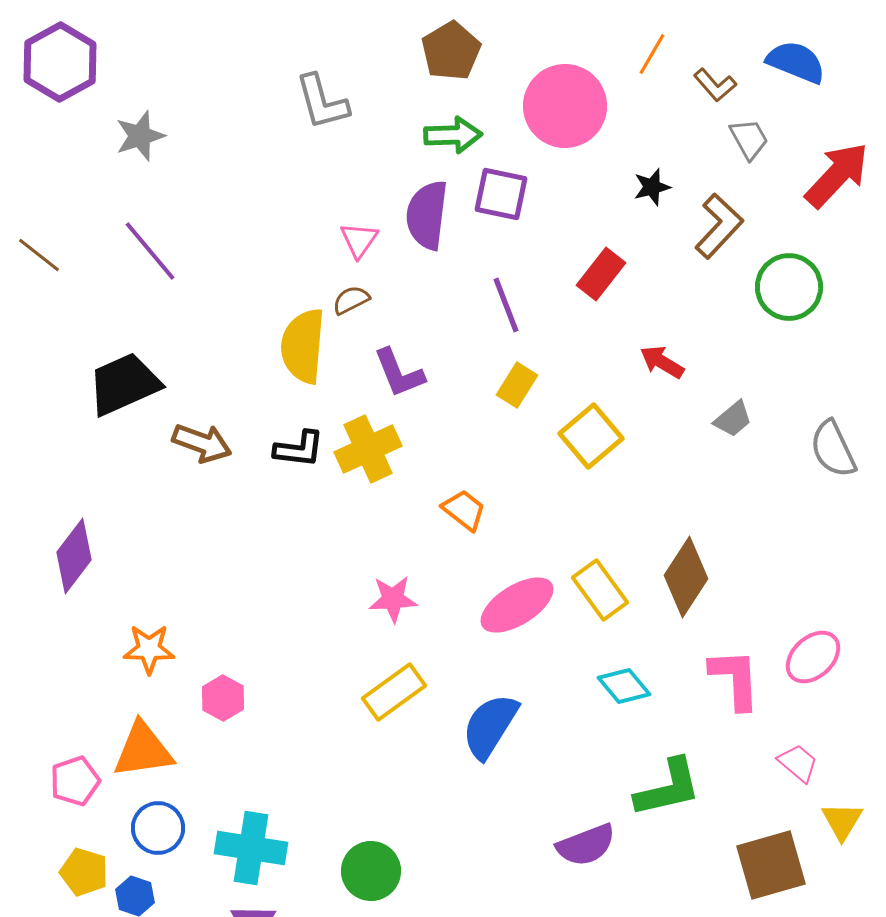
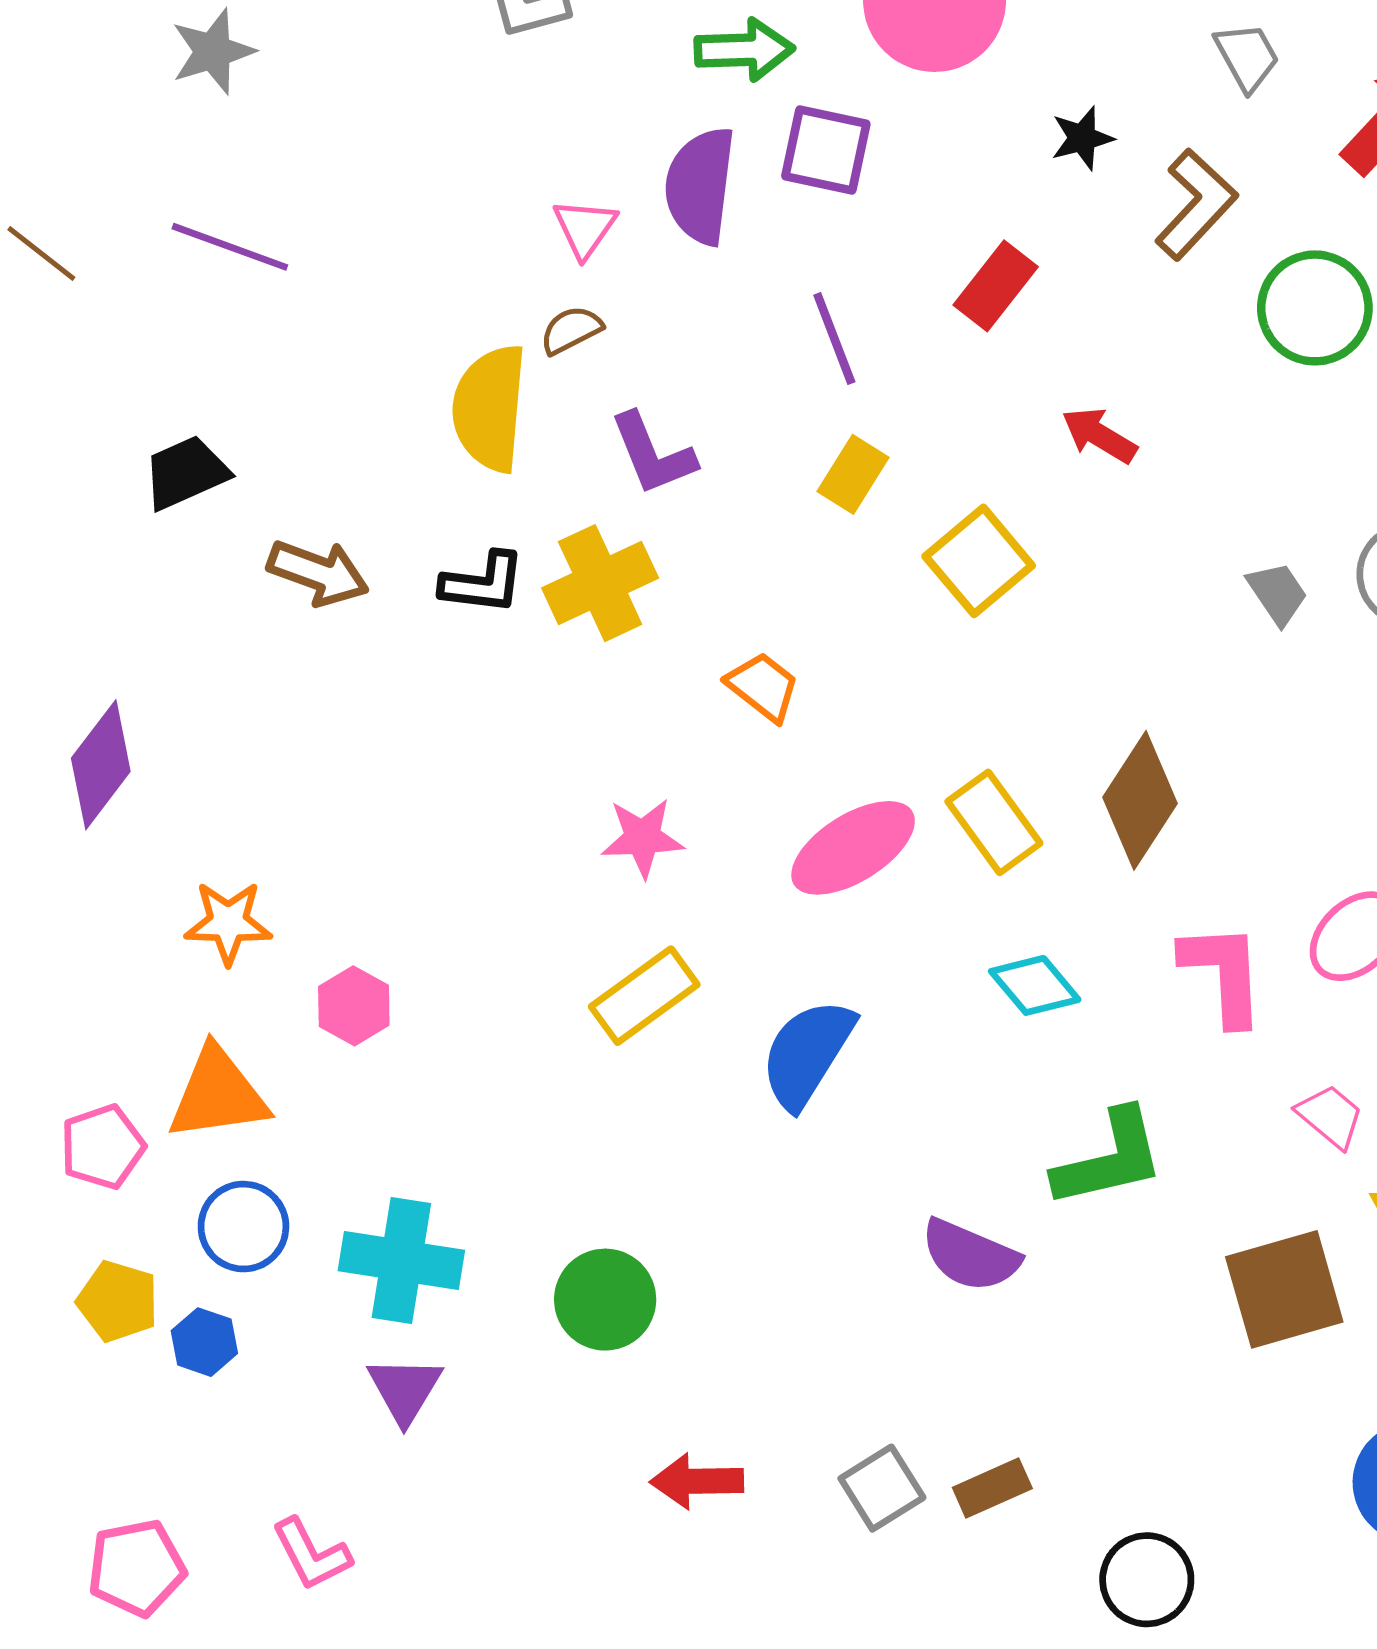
purple line: (150, 251) -> (230, 247), turned -30
black trapezoid: (124, 384) -> (186, 473), size x0.7
gray trapezoid: (733, 419) -> (1278, 593), moved, turned -84
purple semicircle: (586, 845) -> (970, 1255), turned 44

